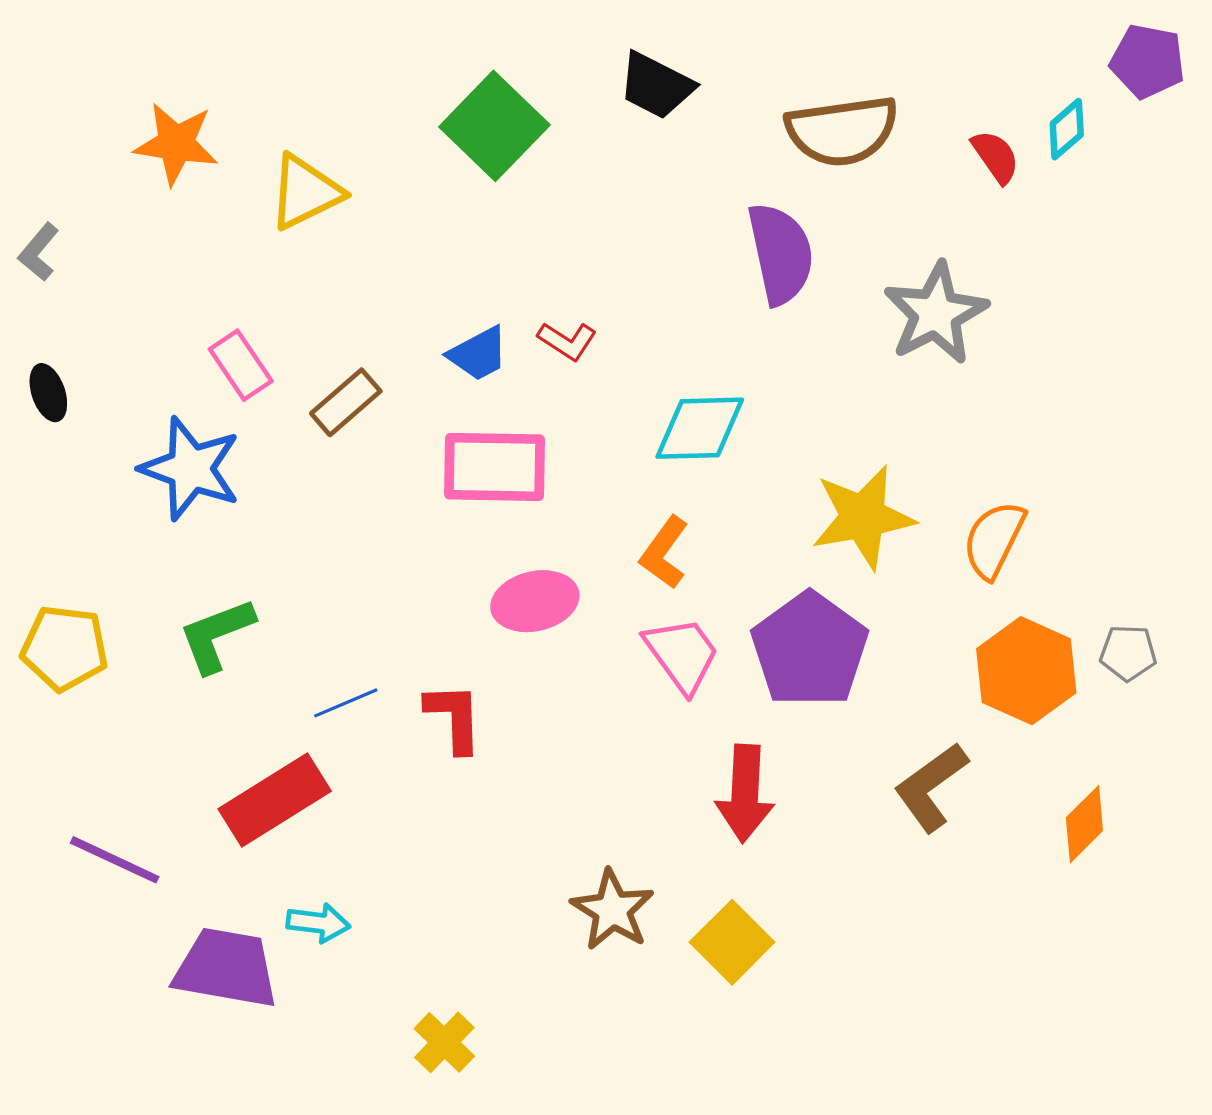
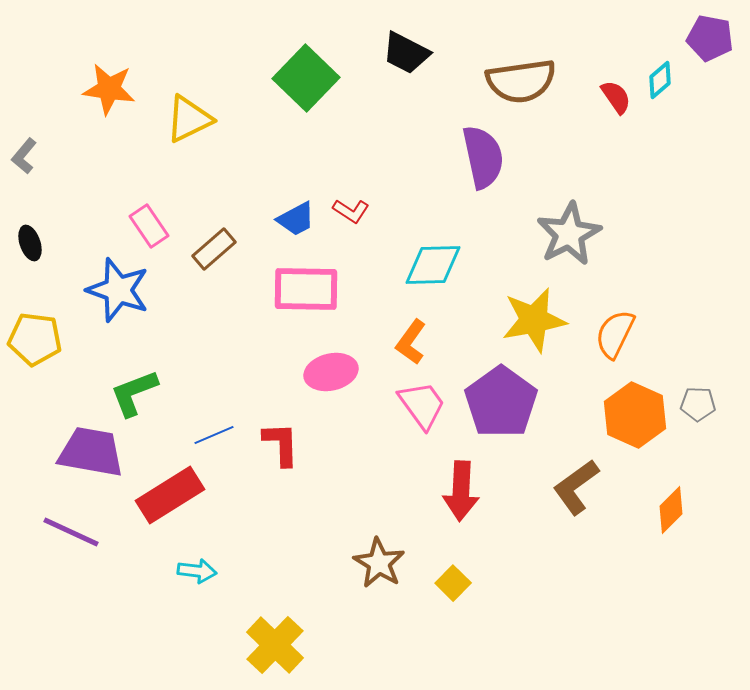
gray star: (936, 313) -> (569, 234), moved
yellow pentagon: (65, 648) -> (35, 339), moved
yellow square: (732, 942) -> (453, 583), size x0.7
purple trapezoid: (226, 968) -> (91, 452), moved
yellow cross: (444, 1042) -> (275, 645), size x1.5

